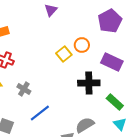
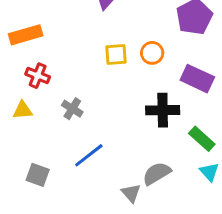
yellow square: (64, 54) -> (116, 54), moved, turned 35
gray cross: (24, 89) -> (72, 109), moved

